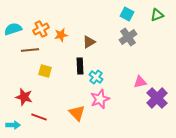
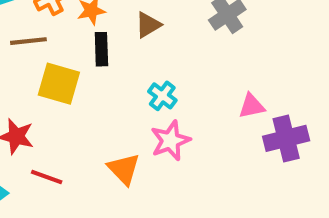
black rectangle: (80, 66) -> (101, 49), moved
yellow square: (45, 71) -> (59, 84), size x1.5
purple cross: (157, 98) -> (286, 138), turned 30

